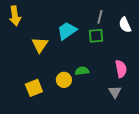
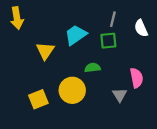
green semicircle: (82, 71) -> (93, 68), moved
yellow circle: (64, 80) -> (72, 90), size x1.5
gray triangle: (115, 92) -> (120, 95), moved

